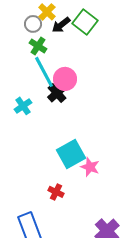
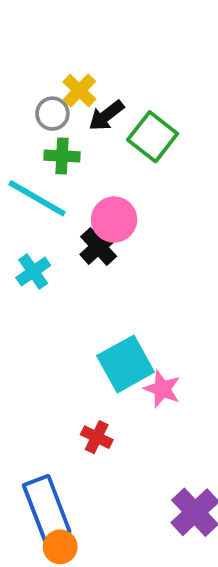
green square: (85, 22) -> (153, 137), moved
green cross: (38, 46) -> (62, 156), turned -30
cyan line: (44, 72) -> (37, 198), moved, turned -32

